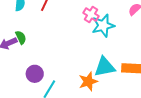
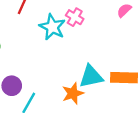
cyan star: (103, 26) -> (52, 27), moved, turned -30

